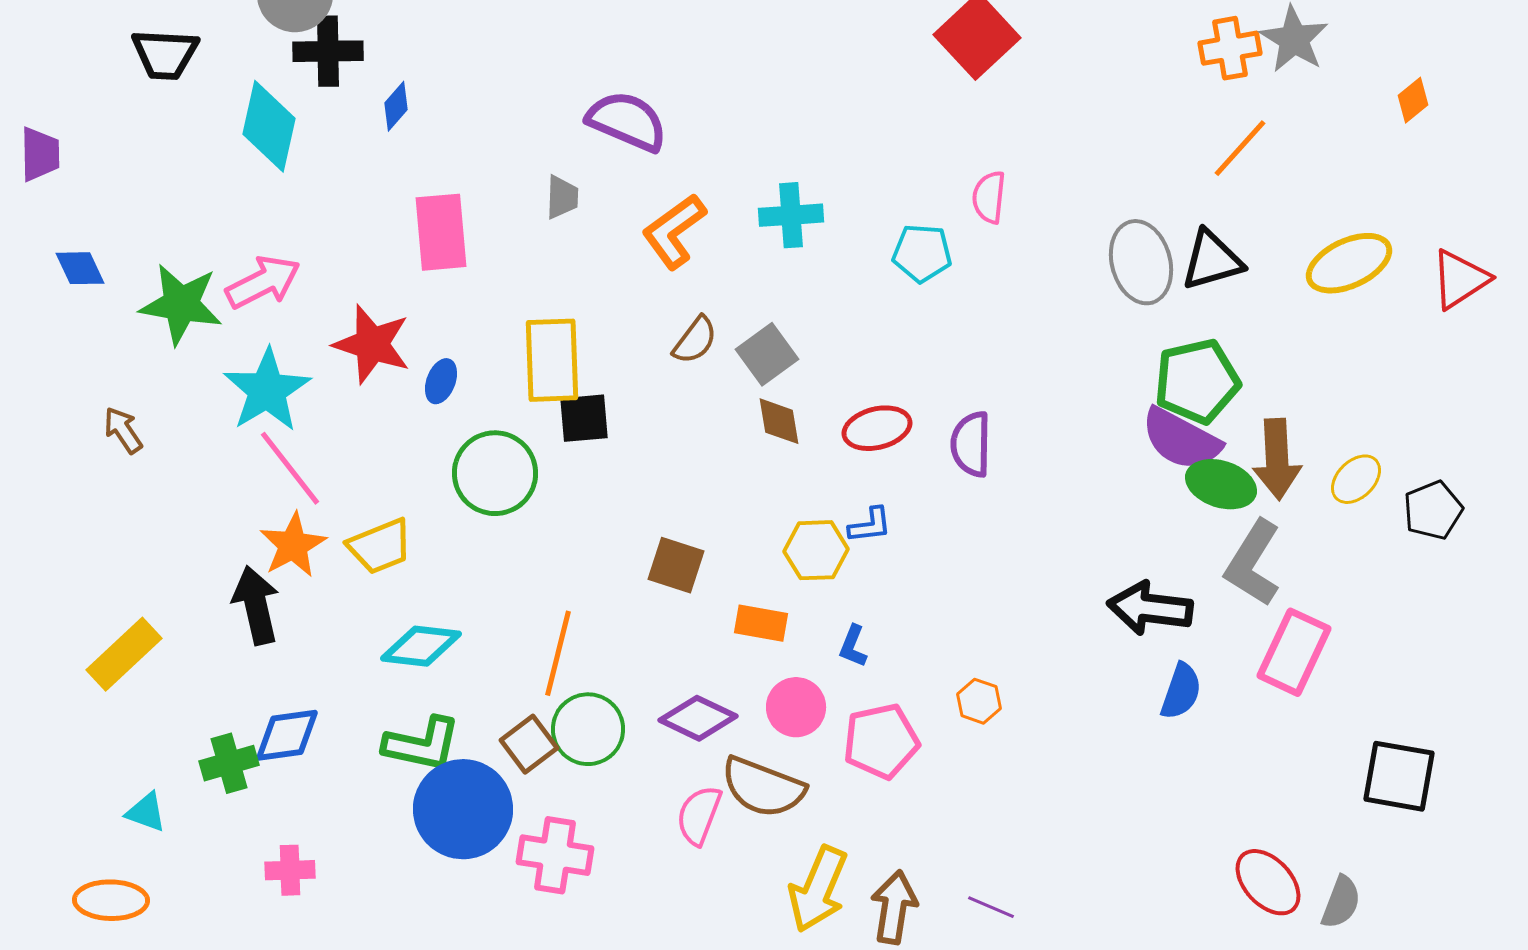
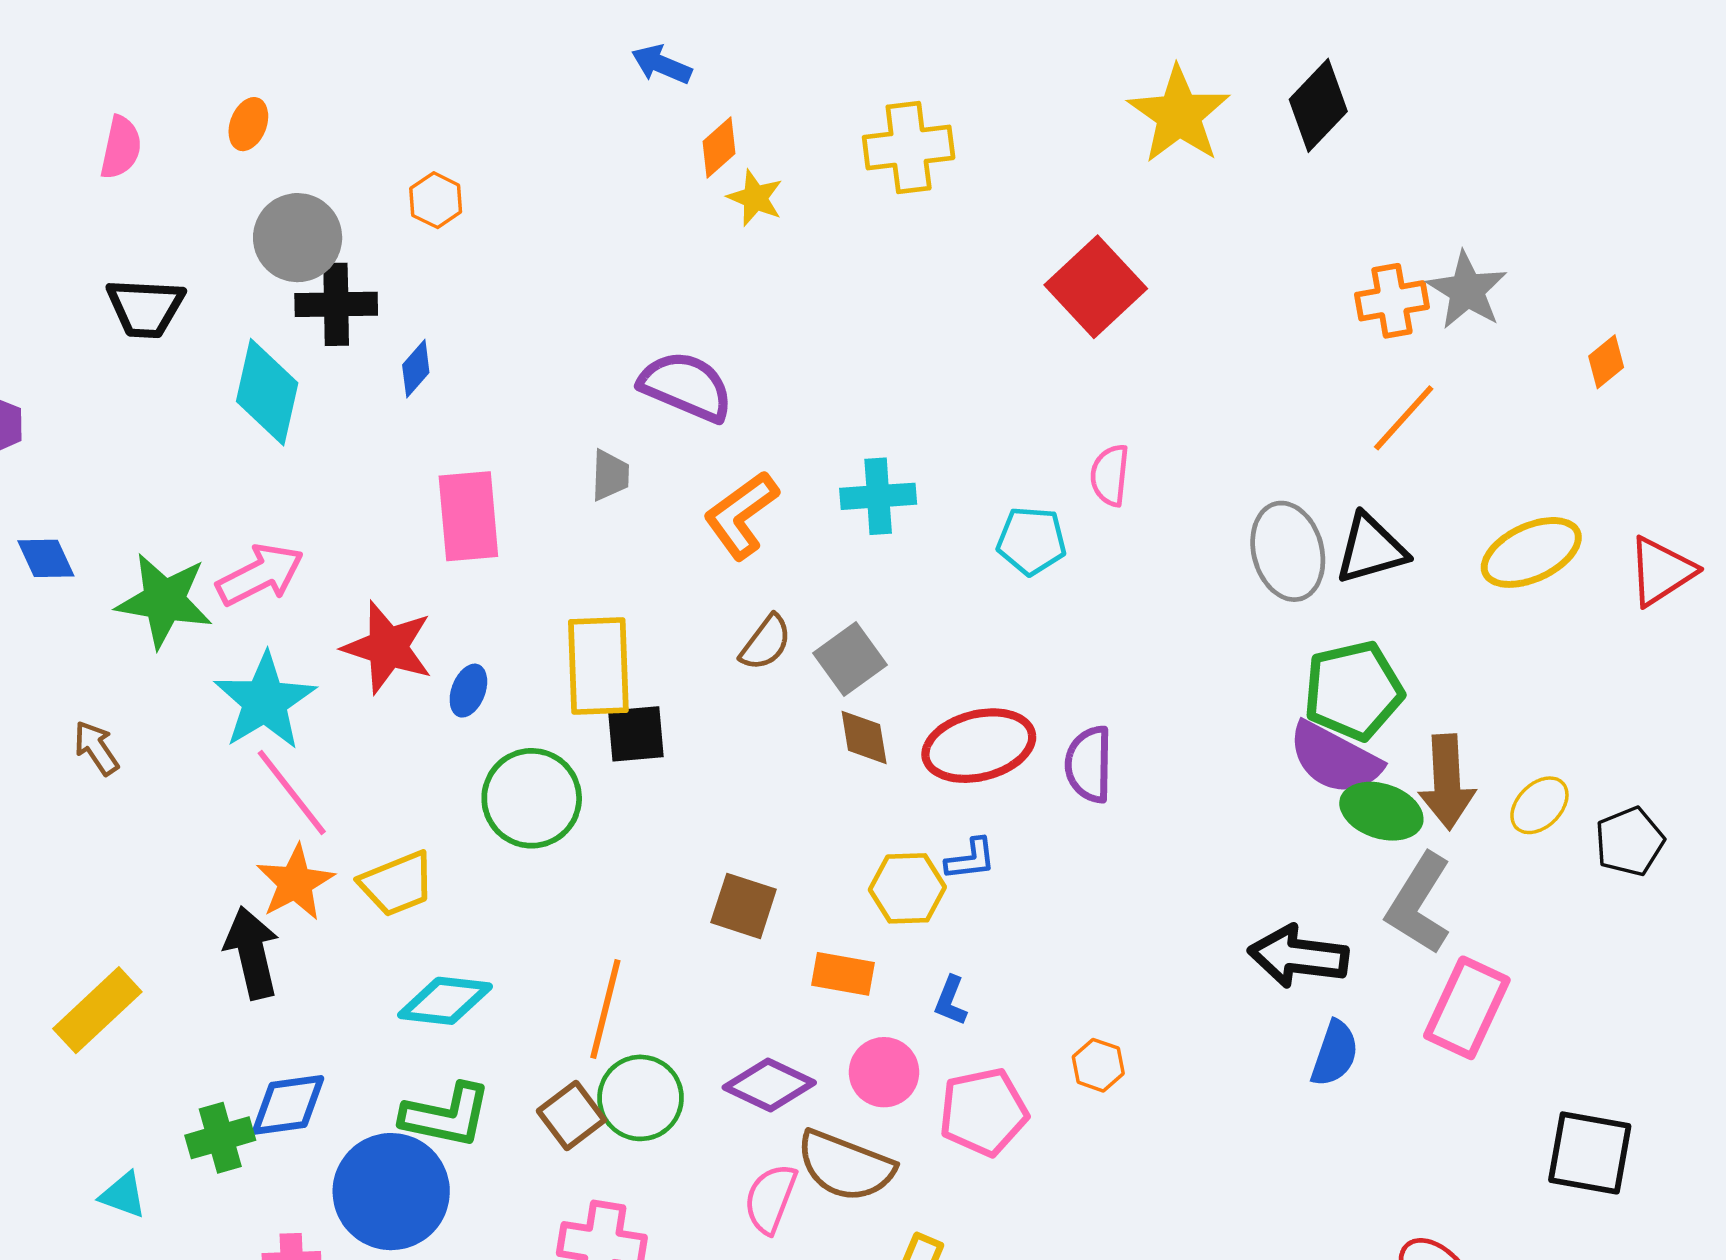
red ellipse: (877, 428) -> (979, 746), size x1.4
blue circle: (463, 809) -> (391, 1192), moved

